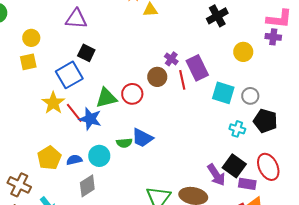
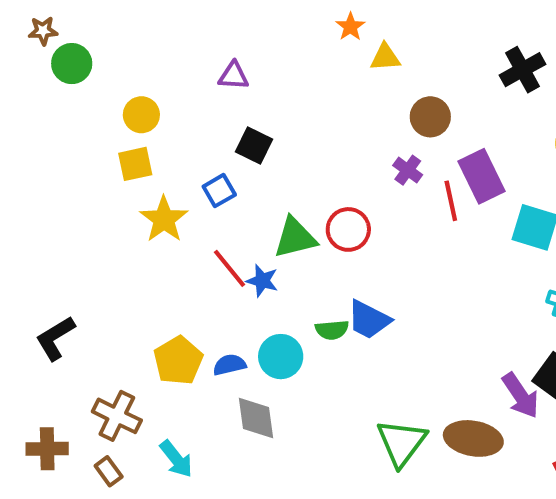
purple triangle: (76, 19) -> (234, 76), size x0.7
purple cross: (171, 59) -> (408, 170), moved
blue square: (69, 75) -> (219, 191), size x0.6
brown circle: (157, 77) -> (430, 117), moved
yellow star: (53, 103) -> (164, 219), moved
blue star: (90, 119) -> (262, 281), size x0.7
gray diamond: (87, 186) -> (256, 418), turned -65

